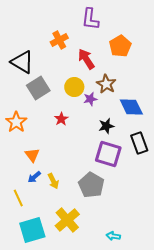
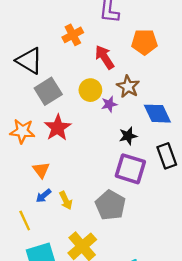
orange pentagon: (120, 46) -> (144, 42), turned 30
red star: (61, 119) -> (58, 128), moved, size x1.6
orange star: (16, 122) -> (22, 131), turned -30

